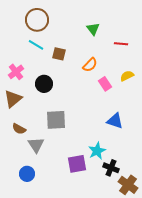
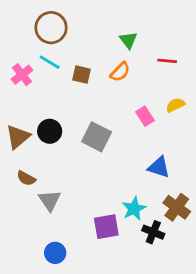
orange semicircle: (90, 65) -> (120, 72), moved
pink cross: (16, 72) -> (22, 75), moved
black circle: (44, 84) -> (50, 131), moved
gray square: (56, 120) -> (97, 137), moved, turned 30
blue circle: (27, 174) -> (55, 253), moved
brown cross: (128, 185) -> (177, 207), moved

